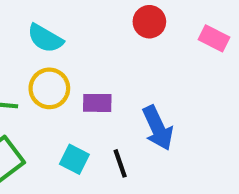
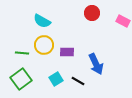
cyan square: (74, 159) -> (56, 79), turned 32
black line: (120, 163) -> (78, 81), turned -40

